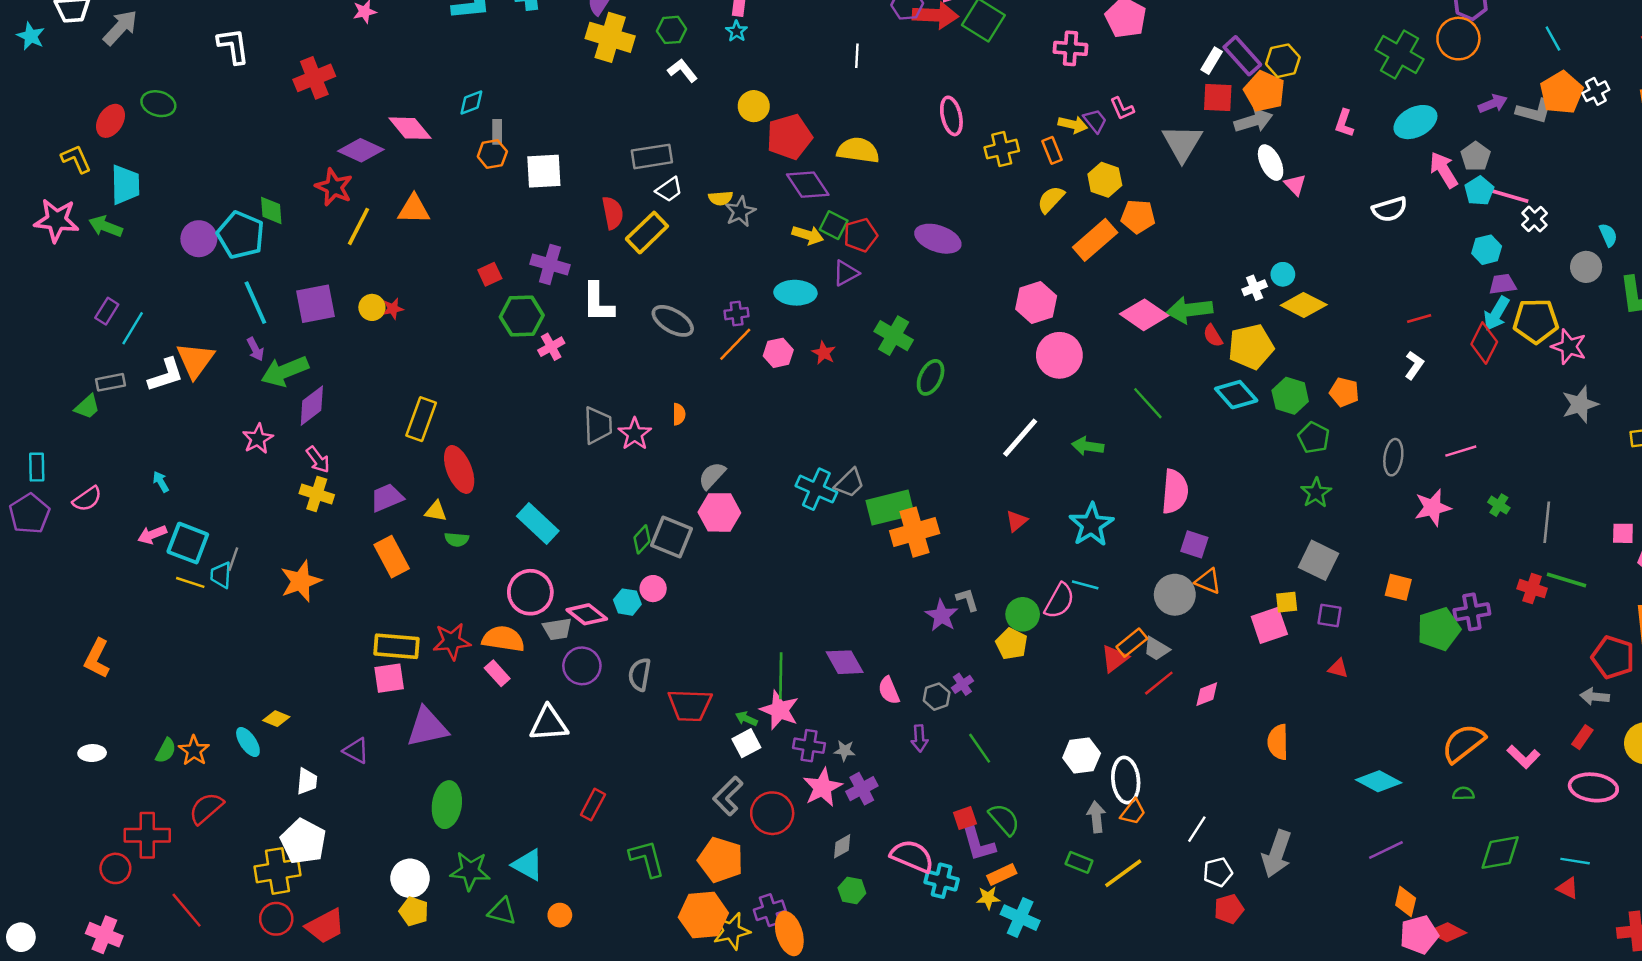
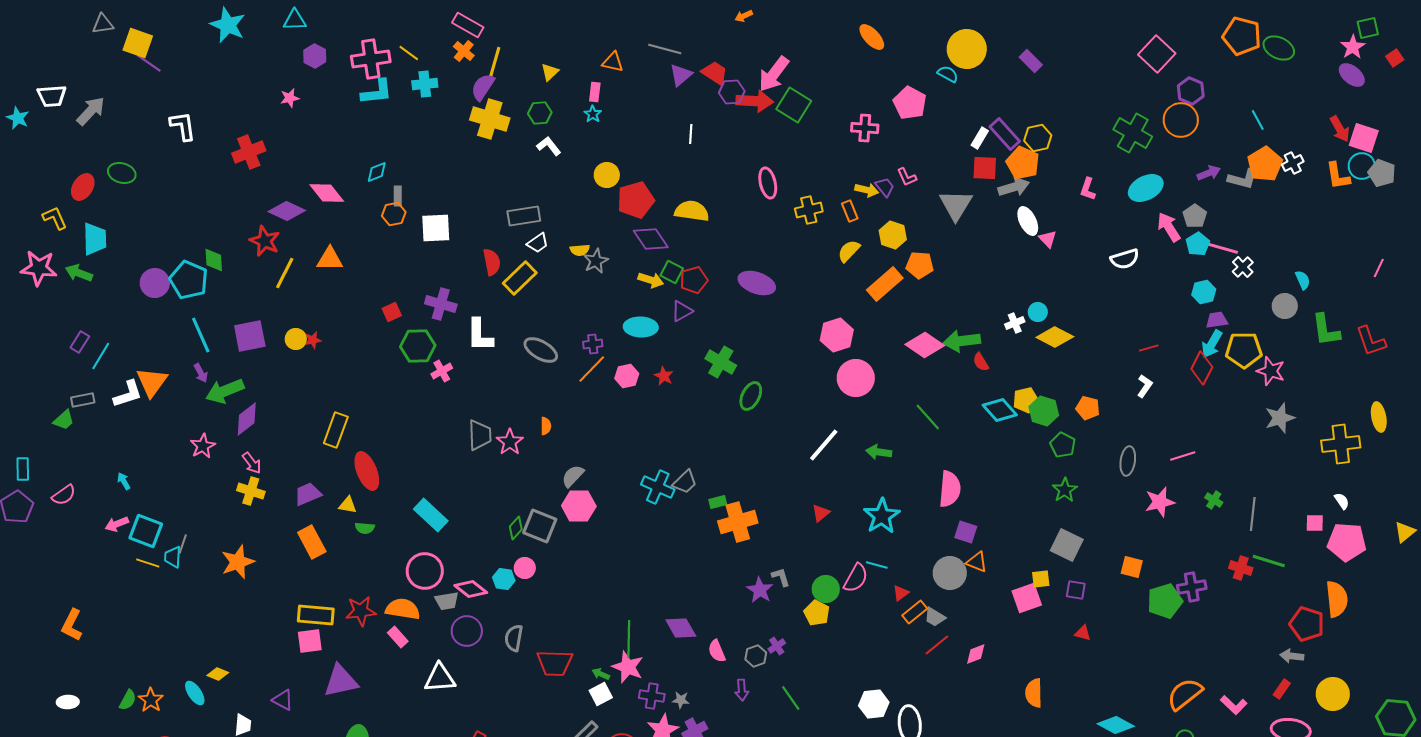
yellow pentagon: (1251, 347) -> (1026, 400), moved, size x0.7
green rectangle: (890, 508) -> (718, 502), size x0.5
red triangle: (1115, 659) -> (901, 593), moved, size x0.7

